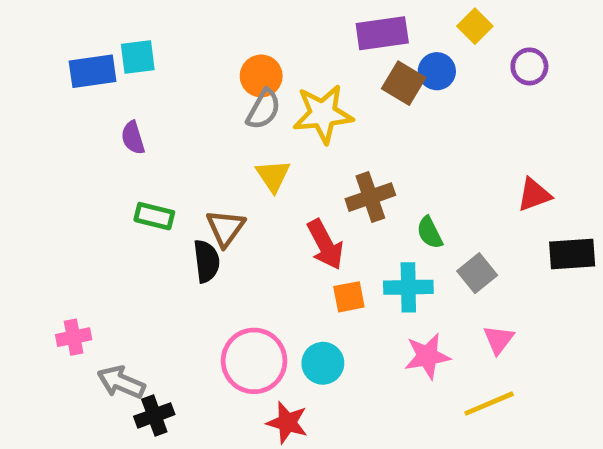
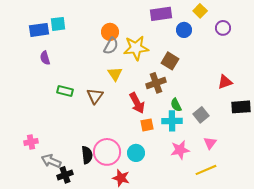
brown square: (404, 83) -> (170, 61), moved
purple semicircle: (133, 138) -> (45, 58), moved
green semicircle: (430, 233) -> (176, 105), moved
black semicircle: (207, 261) -> (87, 155), moved

